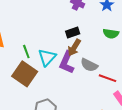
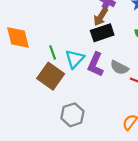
black rectangle: (73, 33) -> (102, 33), size x1.5
brown arrow: (74, 48) -> (101, 17), moved

